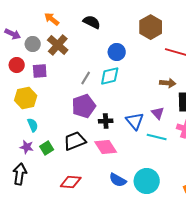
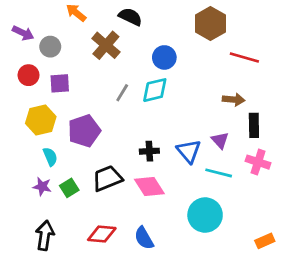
brown cross: (58, 45) -> (106, 45), moved
purple pentagon: (84, 106) -> (84, 131), moved
black arrow: (20, 174) -> (45, 235), moved
blue semicircle: (118, 180) -> (144, 238), moved, turned 30
cyan circle: (147, 181) -> (205, 215), moved

